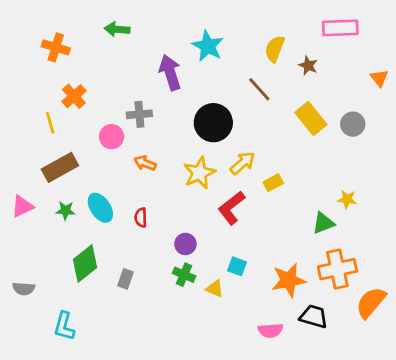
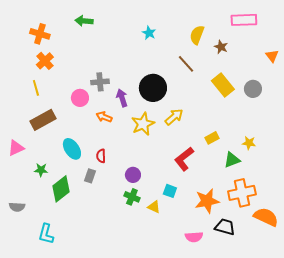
cyan star: (208, 46) -> (149, 33), size x0.6
purple arrow: (170, 72) -> (122, 98), moved, size x0.7
orange cross: (74, 96) -> (45, 61), moved
yellow rectangle: (273, 183) -> (212, 138), moved
red L-shape: (231, 208) -> (184, 159), moved
green star: (66, 211) -> (41, 170), moved
gray rectangle: (125, 279) -> (90, 176), moved
orange semicircle: (371, 303) -> (266, 217), turned 75

